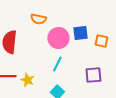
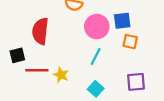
orange square: (101, 41) -> (130, 42), moved
purple square: (93, 75) -> (136, 82), moved

